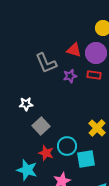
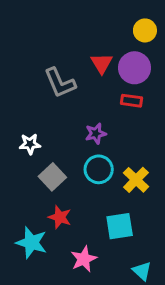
red triangle: (74, 50) -> (102, 63), turned 42
purple star: (70, 76) -> (96, 134), moved
cyan circle: (67, 146) -> (99, 169), moved

